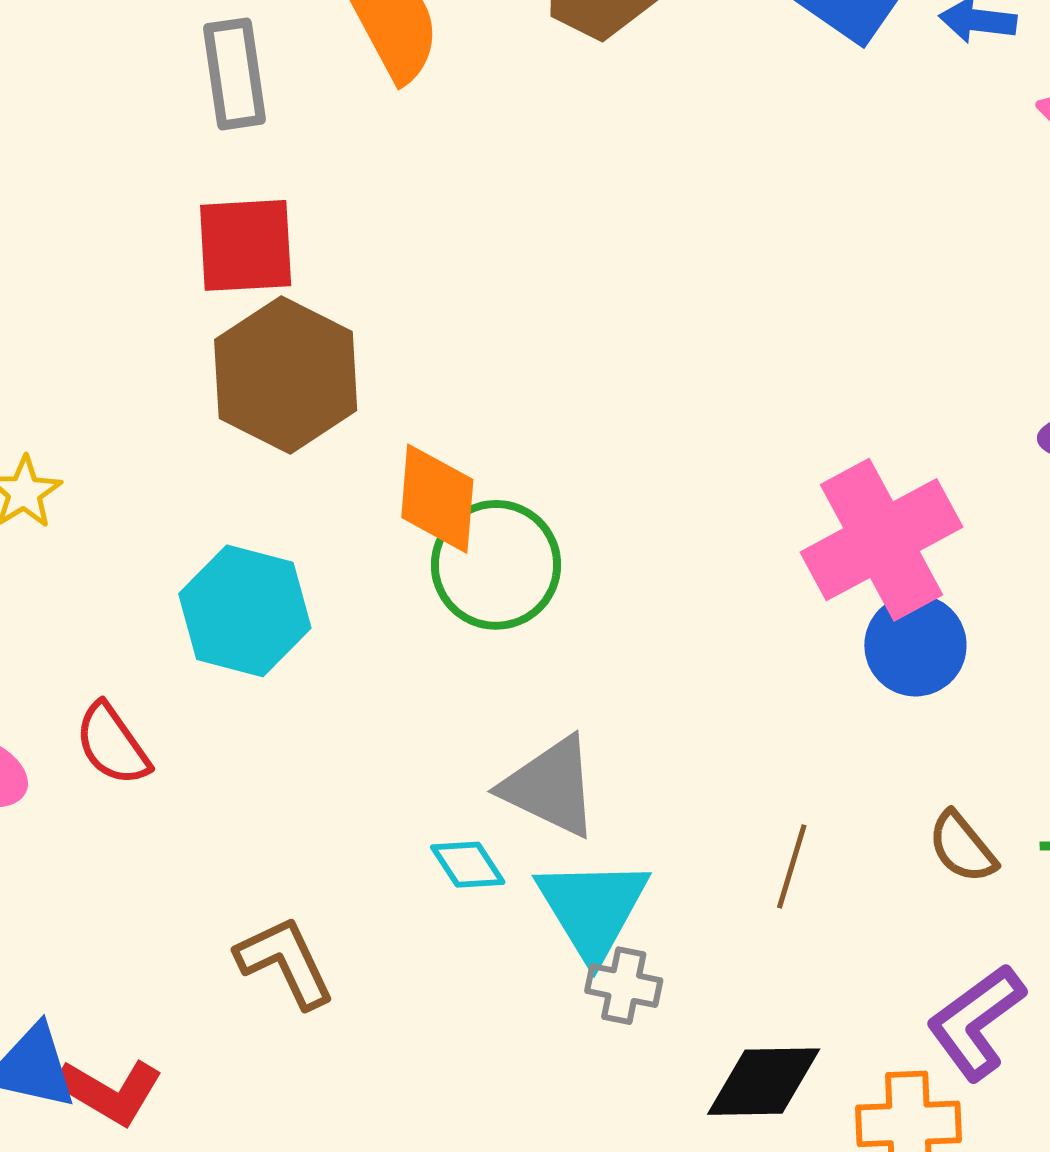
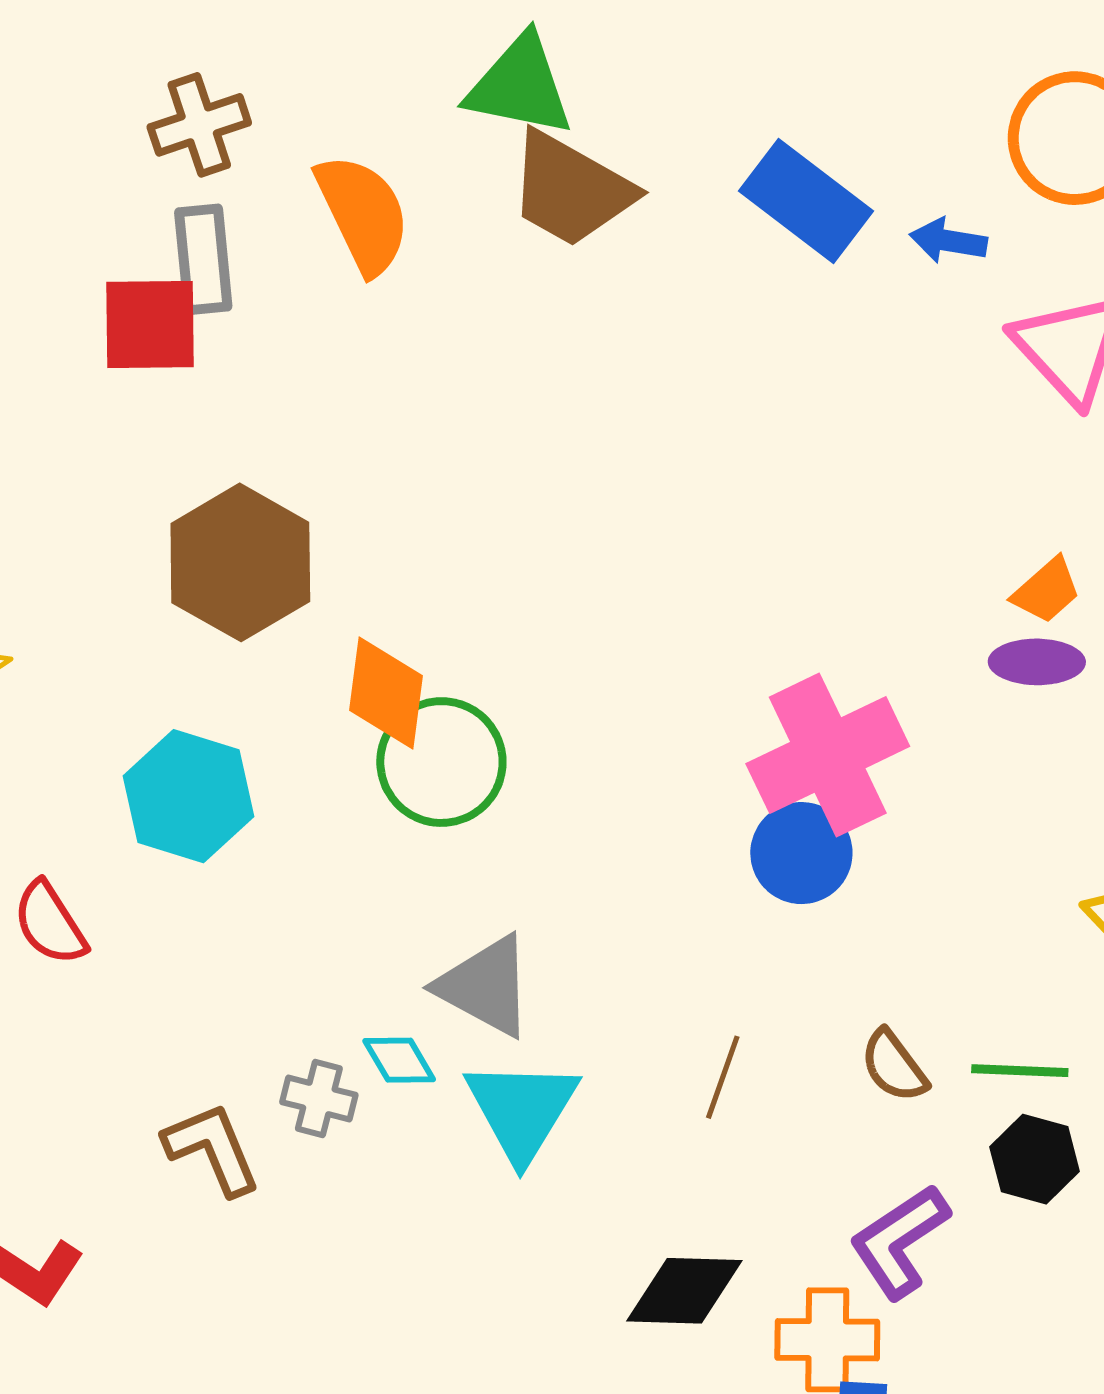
red square: (246, 245) -> (150, 325), moved
blue circle: (915, 645) -> (801, 853), moved
gray cross: (624, 986) -> (319, 1099), moved

